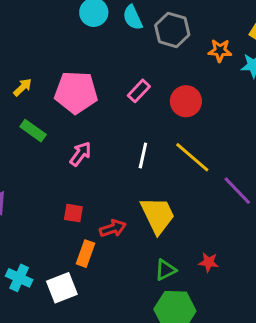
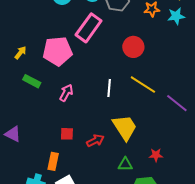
pink rectangle: (139, 91) -> (89, 28), moved, size x1.8
orange rectangle: (86, 254) -> (53, 161), moved
red star: (209, 262) -> (156, 155), moved
green triangle: (166, 270) -> (125, 164), moved, turned 35

